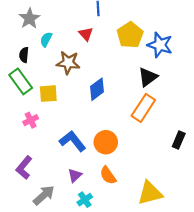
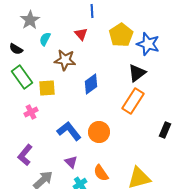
black semicircle: (24, 55) -> (16, 49), moved, turned -64
purple triangle: (75, 175) -> (71, 162), turned -32
orange semicircle: (108, 175) -> (101, 173), moved

